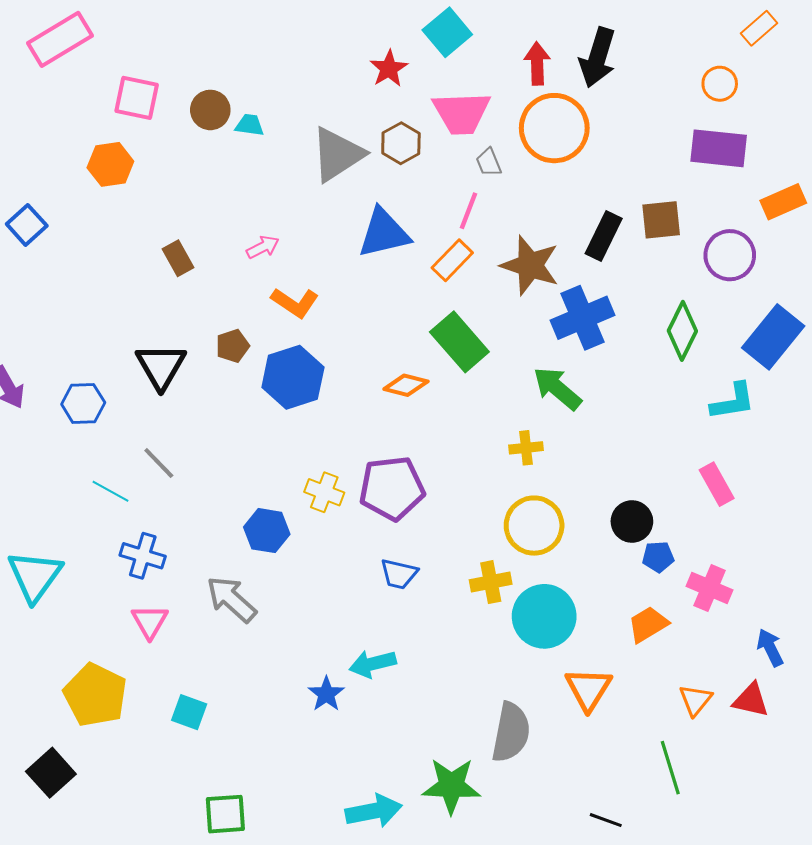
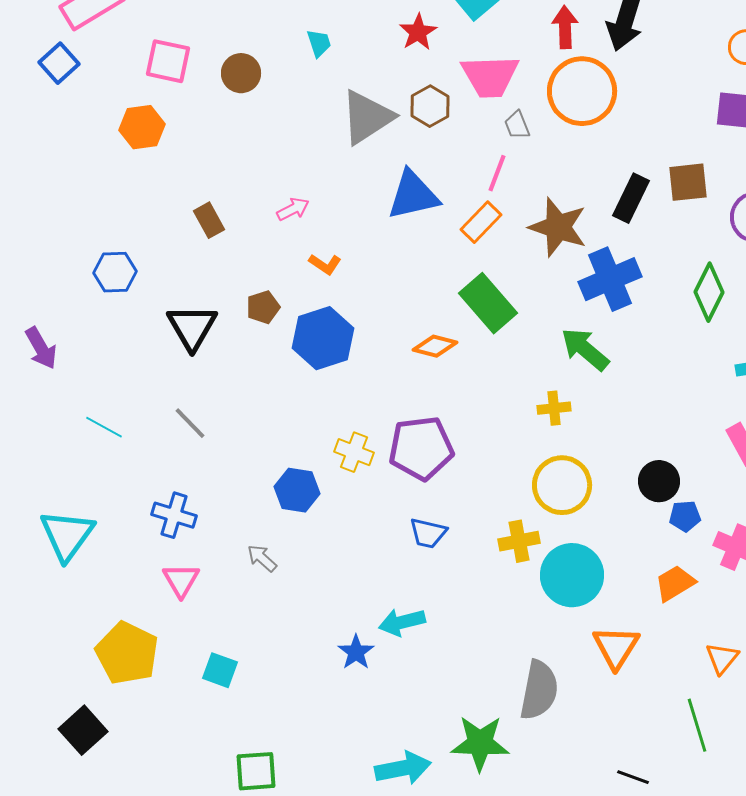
cyan trapezoid: (250, 125) -> (319, 43), moved, turned 64
blue square: (27, 225) -> (59, 63), moved
orange L-shape: (295, 303) -> (325, 264), size x0.7
blue hexagon: (83, 403) -> (115, 272), moved
cyan line: (110, 491) -> (104, 427), moved
gray arrow: (231, 599) -> (262, 558), size x0.6

